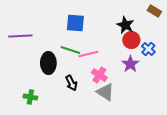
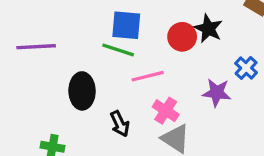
red circle: (131, 40) -> (182, 37), moved
green line: (70, 50) -> (118, 50), moved
purple star: (130, 64) -> (217, 93), turned -30

